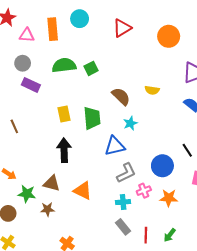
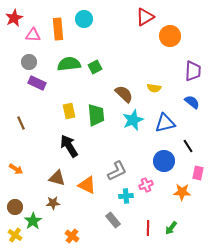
red triangle: (122, 28) -> (145, 17), moved
cyan star: (130, 123) -> (133, 120), size x1.5
blue triangle: (115, 146) -> (165, 123), moved
black arrow: (64, 150) -> (69, 146), turned -30
gray L-shape: (126, 173) -> (117, 171), moved
green star: (27, 194) -> (33, 221), moved, turned 30
orange star: (169, 198) -> (182, 192), moved
gray rectangle: (123, 227) -> (113, 220), moved

